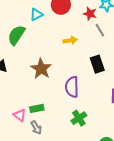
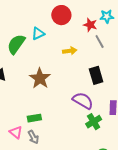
cyan triangle: (36, 15) -> (38, 34), moved
purple semicircle: (72, 87) -> (83, 101), moved, turned 120
pink triangle: (20, 115) -> (16, 132), moved
green cross: (79, 118) -> (94, 122), moved

